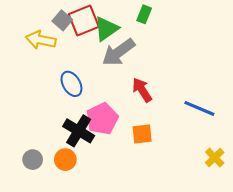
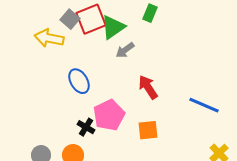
gray arrow: (119, 52) -> (125, 50), size x0.6
black cross: (79, 131) -> (86, 127), size x0.6

